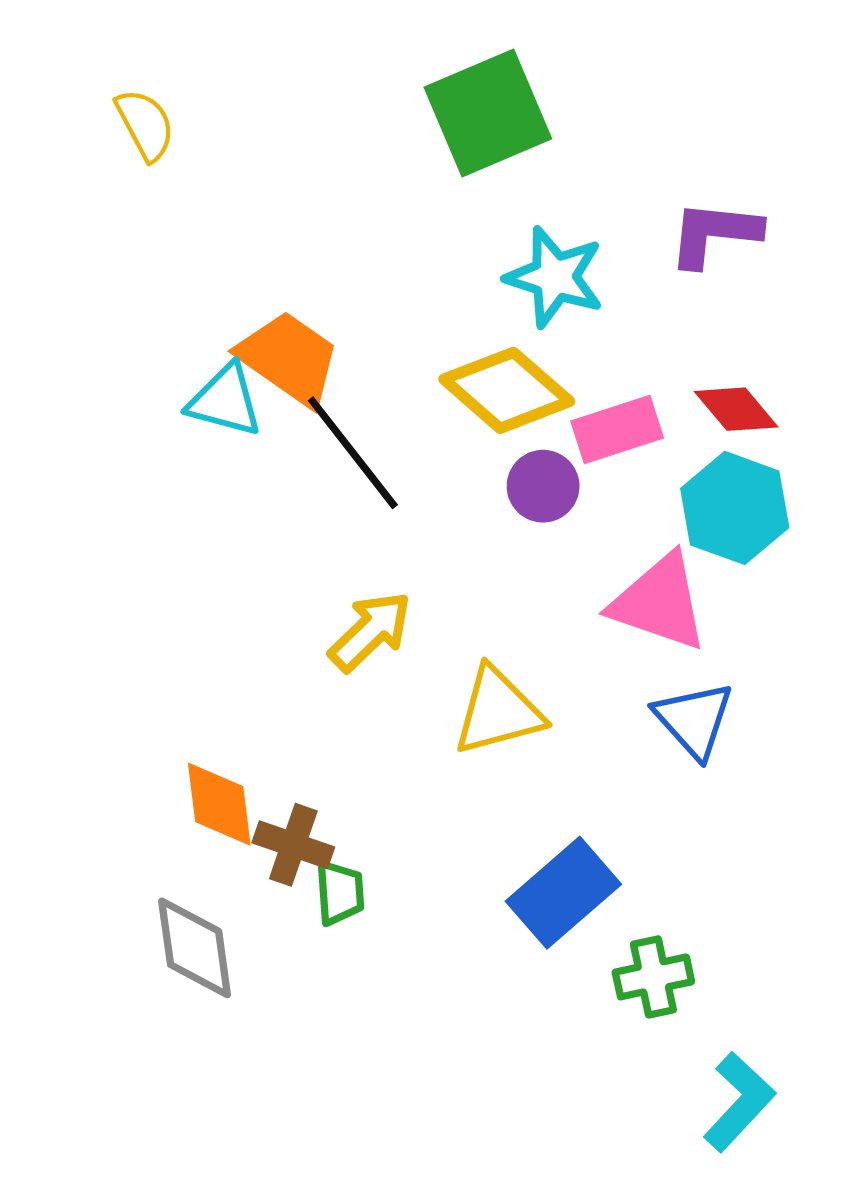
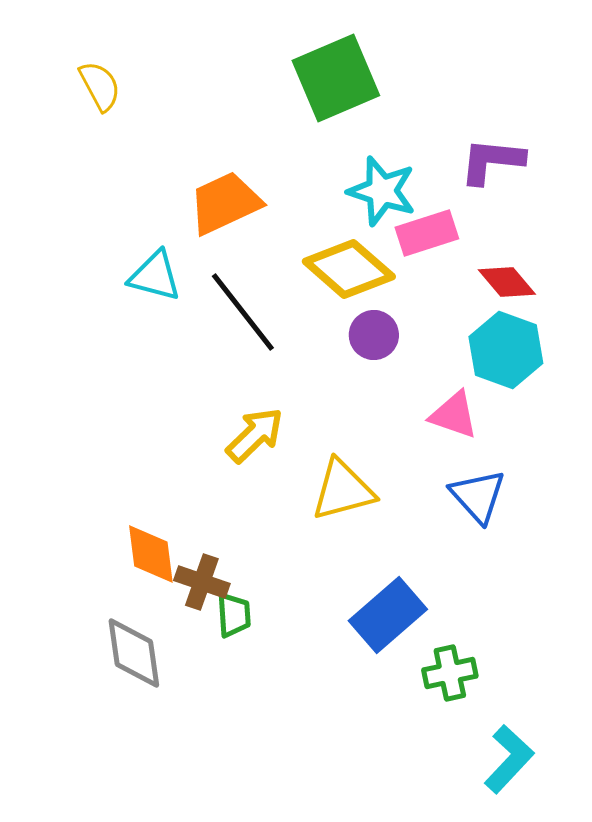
orange trapezoid: (289, 358) -> (225, 203), moved, turned -60
pink rectangle: (617, 430) -> (427, 233), moved
pink triangle: (659, 602) -> (454, 415), size x0.7

